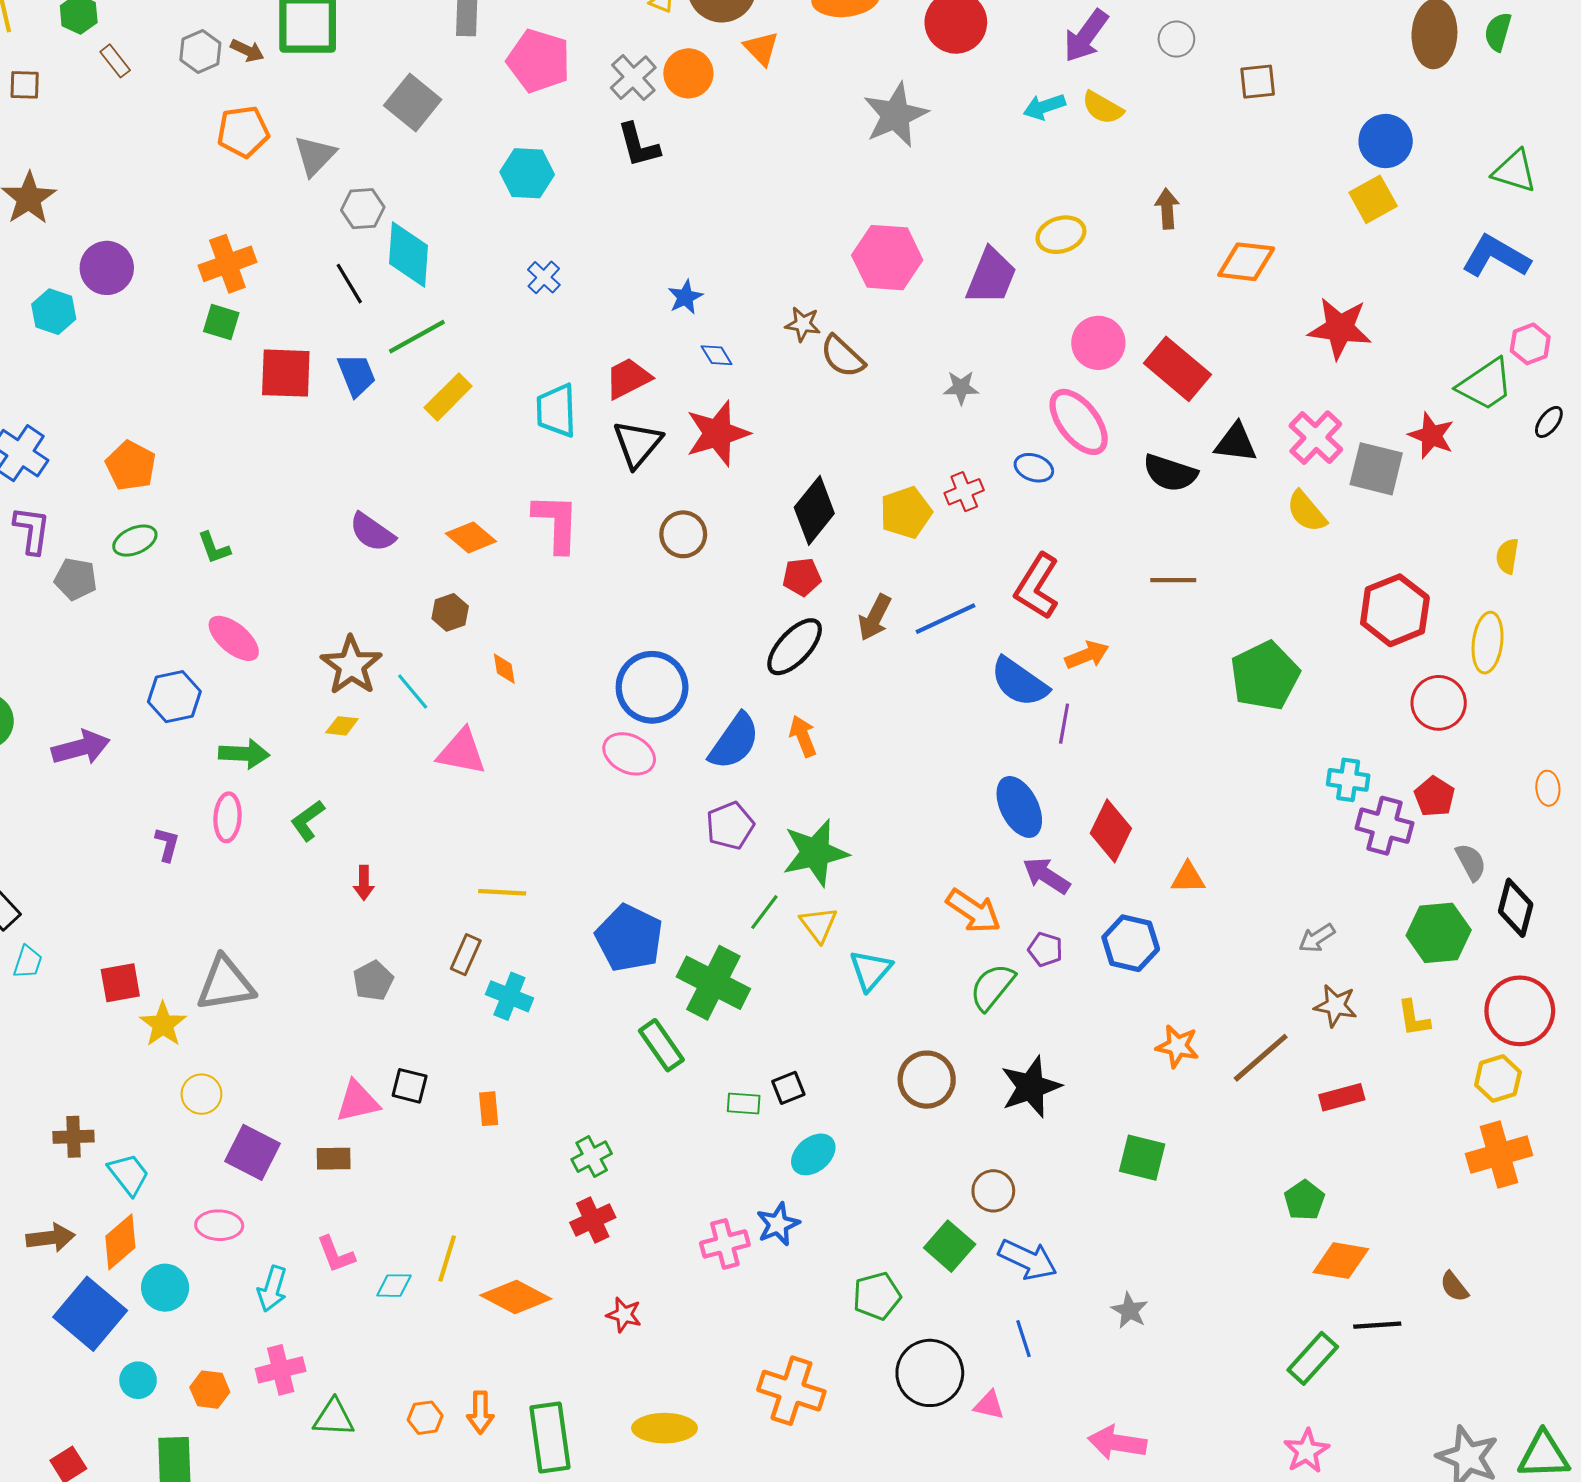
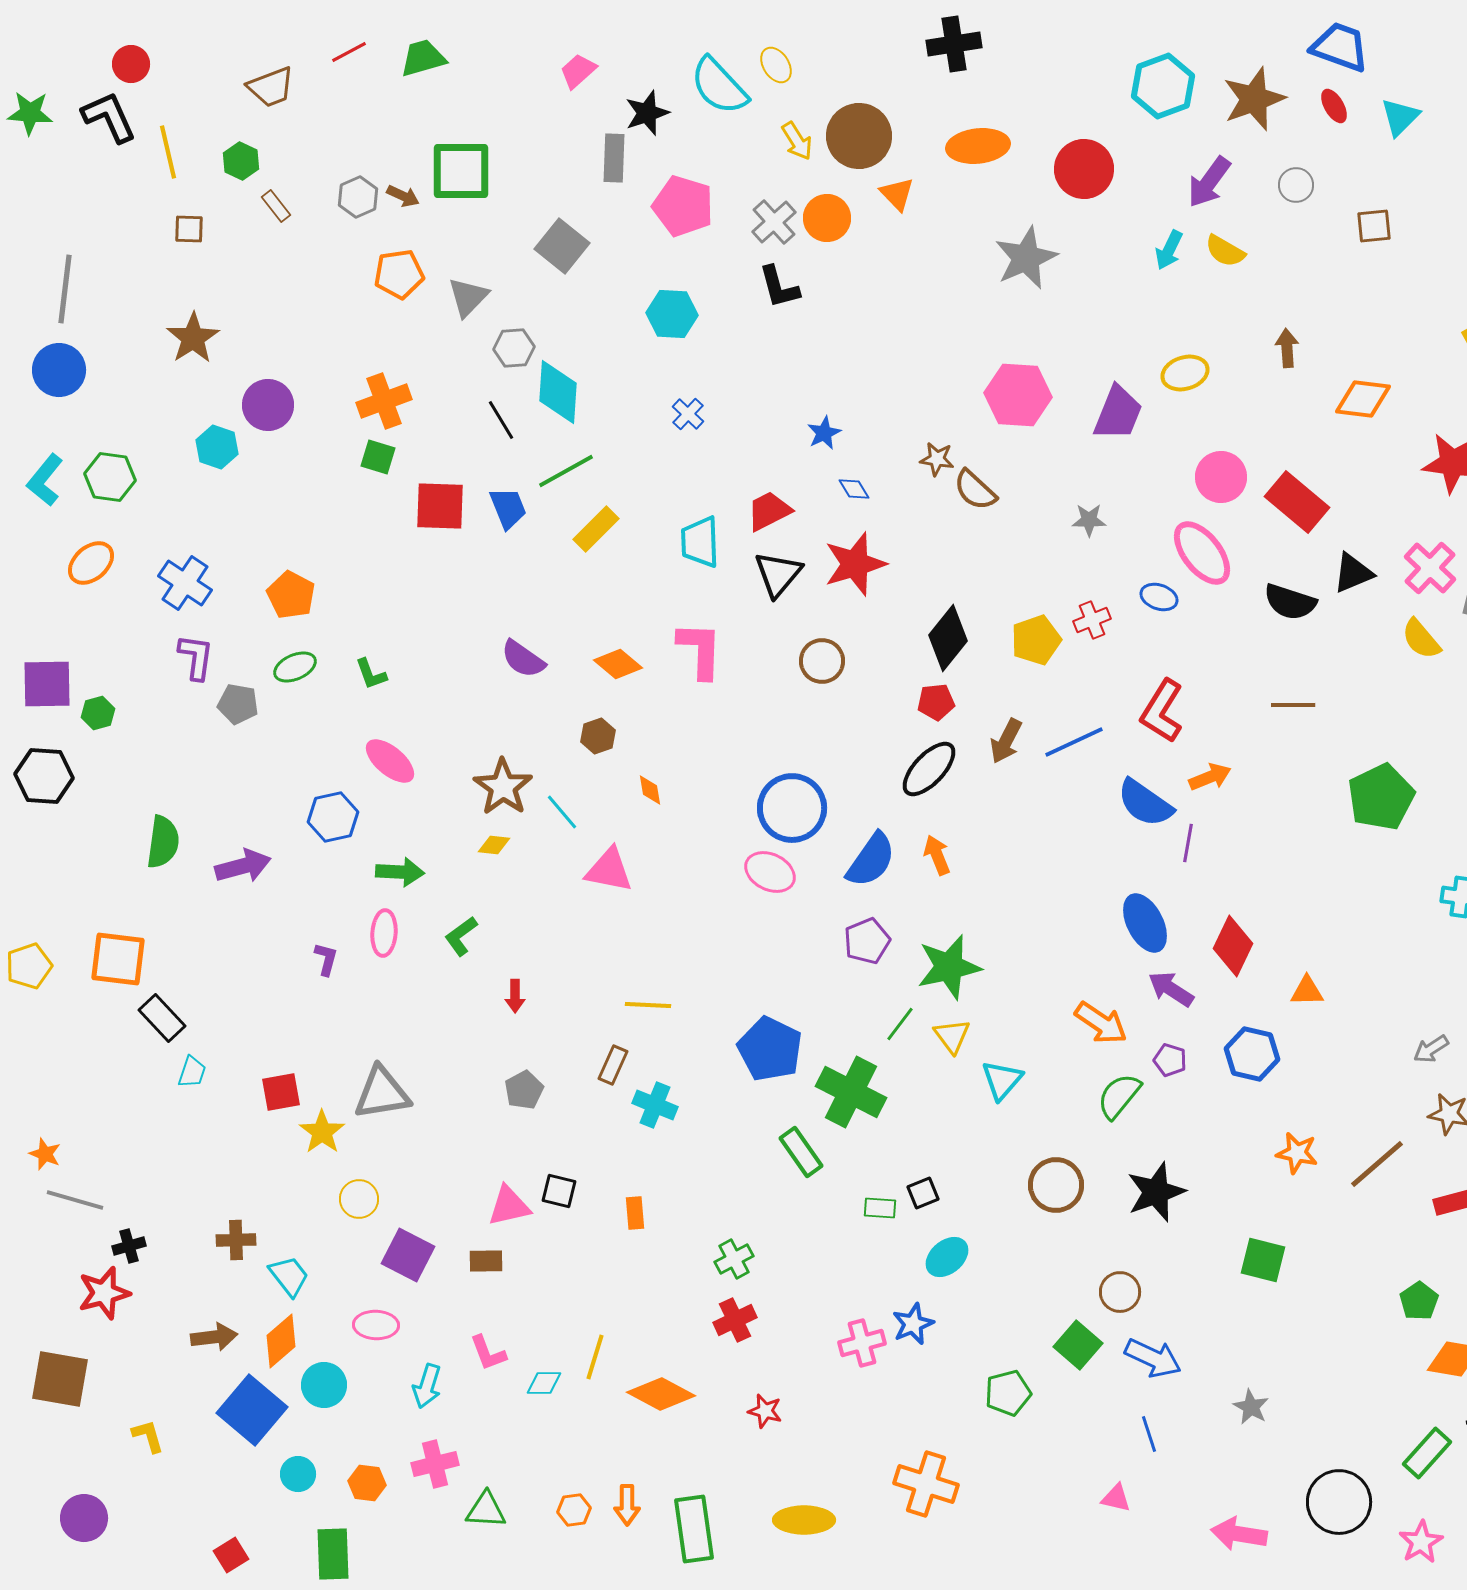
cyan arrow: (1044, 107) -> (1169, 250), turned -45
black triangle: (1236, 443) -> (1353, 573), turned -30
black circle: (930, 1373) -> (1339, 1502), moved

